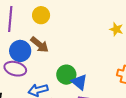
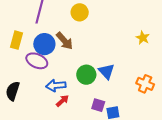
yellow circle: (41, 15) -> (80, 12), moved
blue triangle: (79, 82) -> (106, 71), moved

